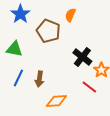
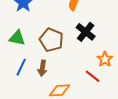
brown pentagon: (48, 31) -> (51, 40), moved
black cross: (82, 57) -> (86, 32), moved

